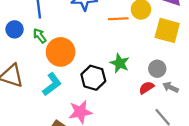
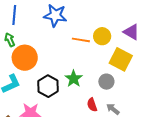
gray circle: (157, 69) -> (106, 82), moved
red semicircle: (146, 88) -> (92, 105), turned -88

